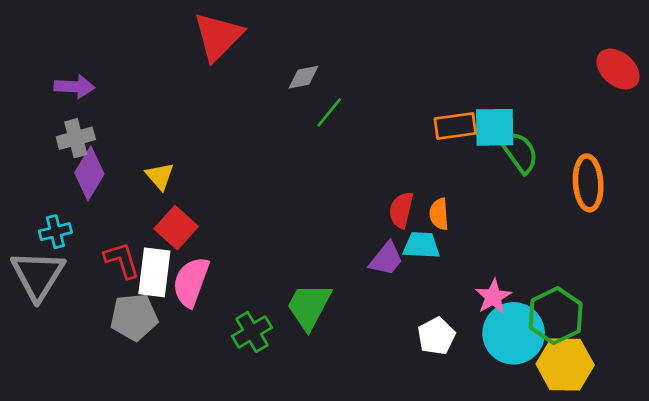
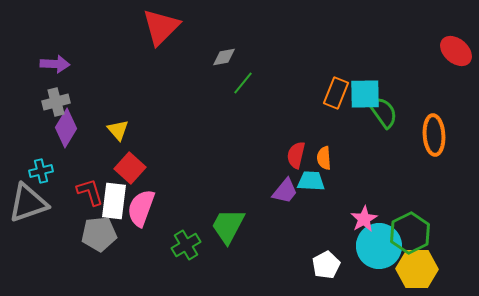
orange rectangle: (455, 126) -> (336, 93), turned -60
gray triangle: (38, 275) -> (28, 203), turned 39
white pentagon: (436, 336) -> (326, 265), moved

